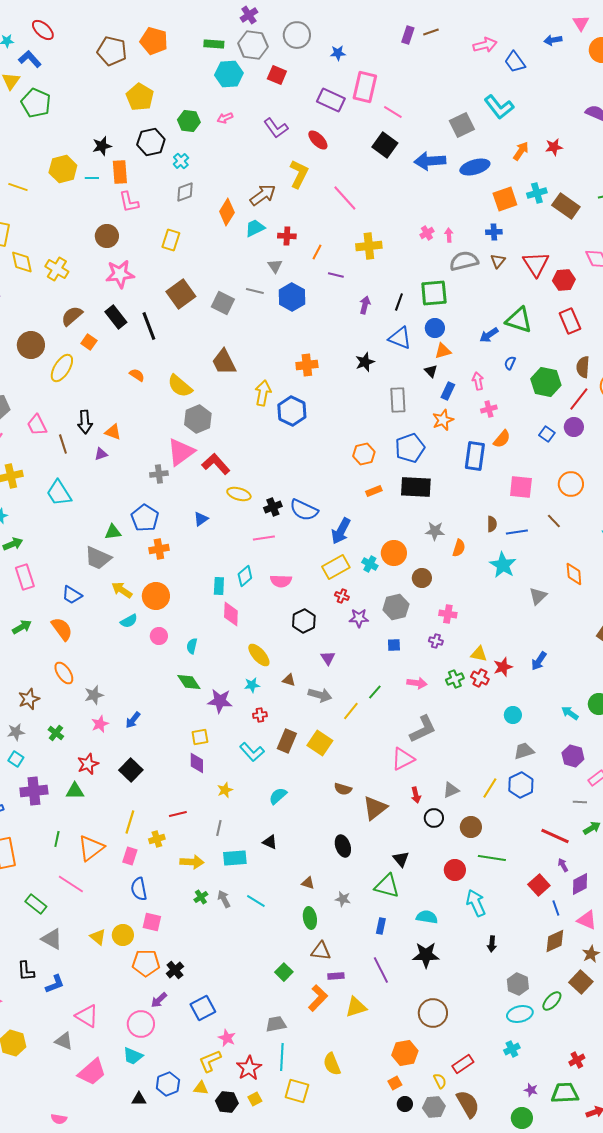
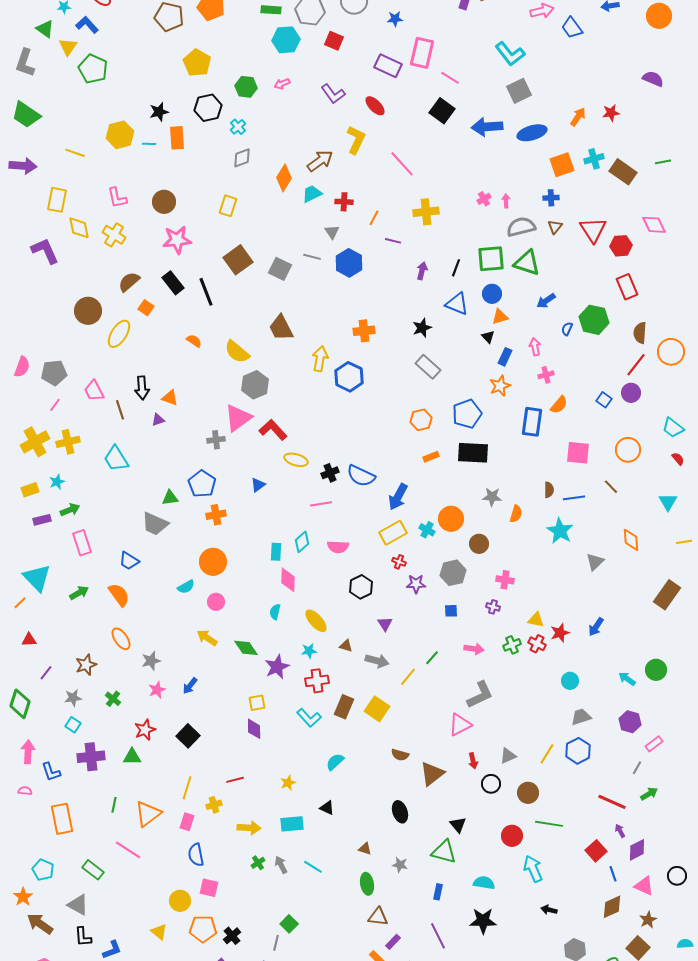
cyan L-shape: (499, 107) -> (510, 54), moved
pink L-shape: (129, 202) -> (117, 198), moved
green triangle: (519, 320) -> (527, 263), moved
green hexagon: (546, 382) -> (594, 320), moved
gray rectangle: (398, 400) -> (428, 367), moved, turned -45
yellow arrow: (122, 590) -> (207, 638), moved
cyan semicircle: (192, 646) -> (275, 612), moved
purple star: (220, 701) -> (277, 667), turned -30
red cross: (260, 715) -> (317, 681), size x1.6
yellow star: (225, 790) -> (288, 783), moved
gray line: (580, 802) -> (637, 768), turned -64
gray line: (219, 828) -> (276, 943), moved
yellow triangle: (98, 937) -> (159, 932), moved
gray triangle: (52, 939) -> (78, 905), moved
black arrow: (492, 944) -> (549, 910), turned 98
green square: (284, 972) -> (289, 924), moved
purple rectangle: (336, 976) -> (393, 942), turned -42

